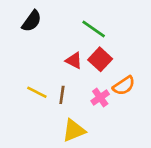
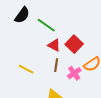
green line: (94, 29) -> (46, 25), moved
brown line: (62, 95) -> (56, 65), moved

